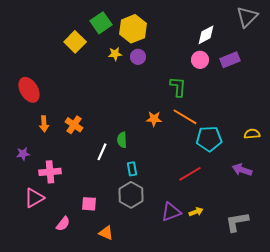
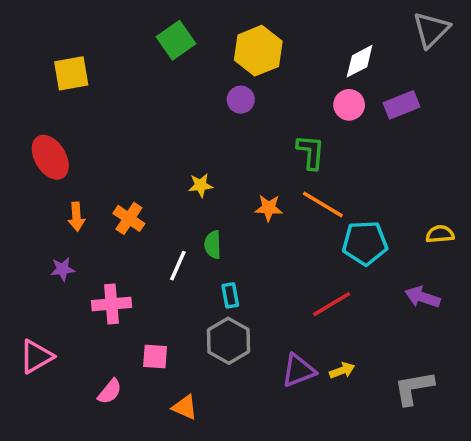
yellow hexagon: (133, 29) -> (258, 51), moved
yellow square: (75, 42) -> (71, 73), moved, turned 35
yellow star: (115, 54) -> (201, 185), moved
purple star: (23, 154) -> (62, 269), moved
pink cross: (50, 172) -> (111, 304), moved
pink triangle: (34, 198) -> (36, 356), moved

